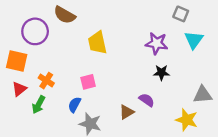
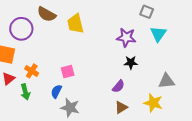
yellow trapezoid: (97, 43) -> (75, 24), moved
purple semicircle: (147, 100) -> (118, 86), turned 96
green arrow: (39, 105) -> (25, 92), turned -42
brown triangle: (127, 112) -> (121, 107), moved

